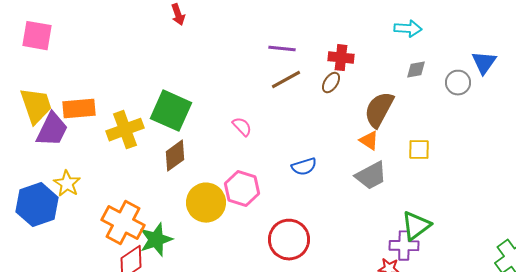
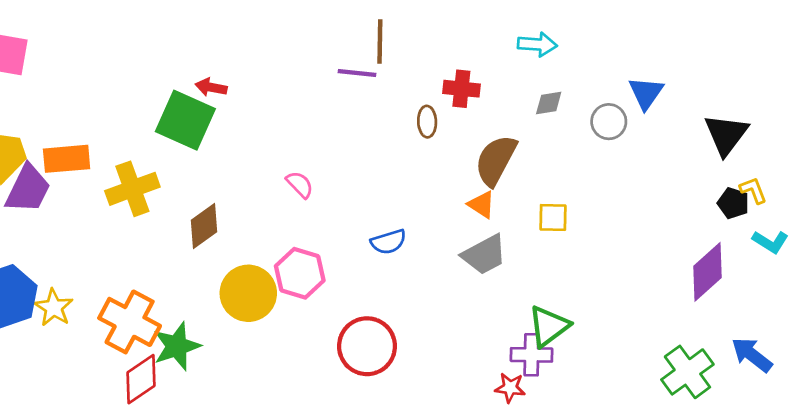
red arrow: (178, 15) -> (211, 87), moved, turned 120
red cross: (341, 58) -> (461, 89), moved
brown line: (286, 80) -> (380, 41), moved, turned -60
brown ellipse: (331, 83) -> (427, 122), turned -35
green square: (171, 111) -> (185, 120), moved
yellow star: (67, 184) -> (54, 308), moved

